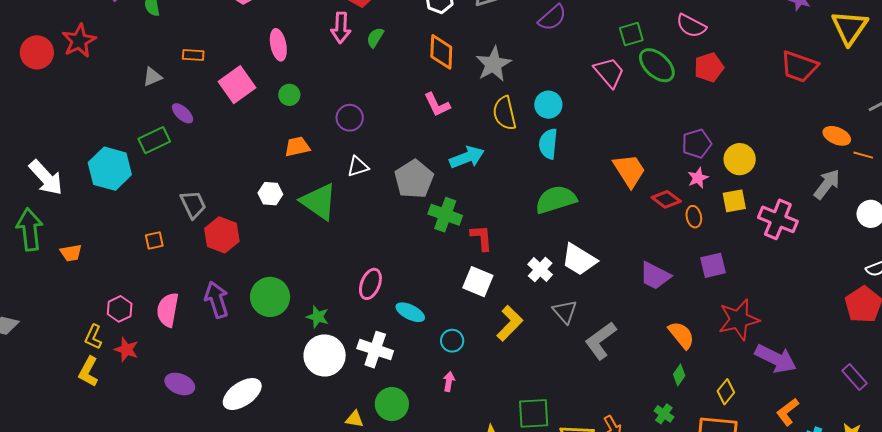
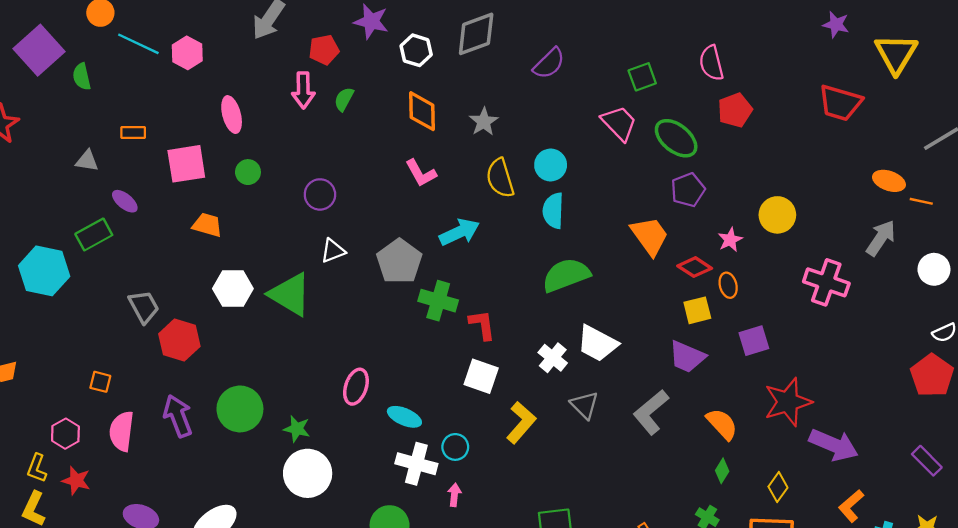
pink semicircle: (691, 26) -> (711, 63), turned 52
gray star: (493, 64) -> (484, 122), size x0.7
green ellipse: (657, 65) -> (676, 138), moved
gray triangle: (152, 77) -> (87, 161), turned 35
pink square: (237, 85) -> (186, 164), turned 30
purple pentagon: (697, 144) -> (688, 190), moved
orange trapezoid: (297, 147) -> (207, 225), moved, turned 32
white hexagon: (270, 194) -> (233, 289), size x1.4
yellow square: (734, 201) -> (697, 310), moved
orange square: (154, 240) -> (100, 382), moved, turned 30
gray L-shape: (601, 341) -> (651, 412), moved
white cross: (375, 350) -> (416, 464), moved

